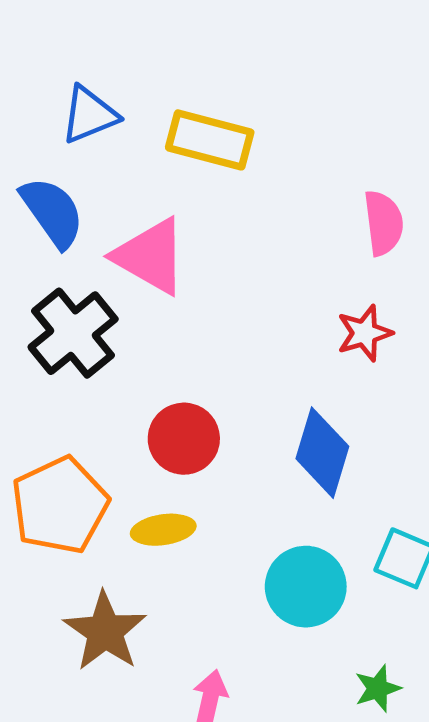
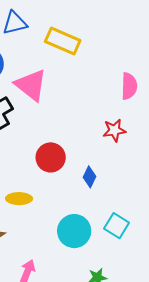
red circle: (184, 439) -> (51, 157), moved
blue diamond: (322, 453) -> (89, 177), size x0.6

